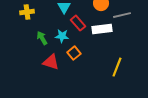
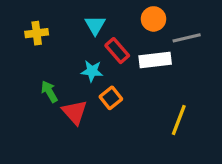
green arrow: (42, 38) -> (49, 92), moved
red triangle: (51, 62) -> (75, 112), turned 30

